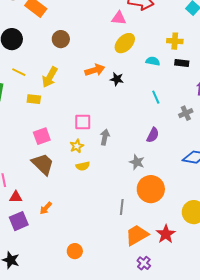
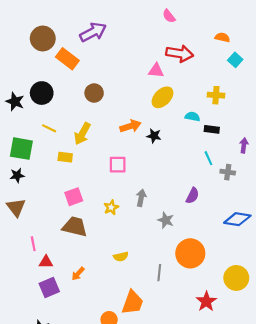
black rectangle: (182, 63) -> (212, 129), moved
cyan line: (156, 97) -> (208, 158), moved
gray cross: (186, 113) -> (228, 172), turned 32
pink square: (83, 122) -> (118, 165), moved
gray star: (137, 162) -> (166, 220), moved
brown trapezoid: (43, 164) -> (75, 227), turned -30
yellow semicircle: (83, 166) -> (121, 257), moved
orange trapezoid: (137, 235) -> (133, 303), moved, turned 140

